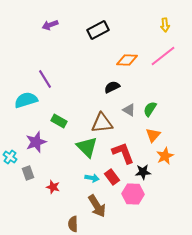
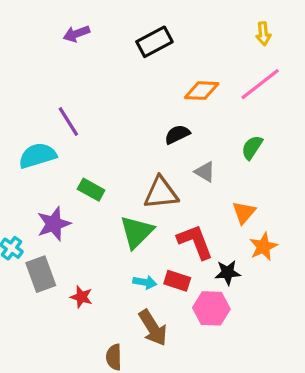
green semicircle: (150, 109) -> (252, 147), moved
green triangle: (87, 147) -> (137, 232), turned 30
gray rectangle: (28, 173) -> (41, 274), size x1.5
red rectangle: (112, 177) -> (177, 281), turned -35

